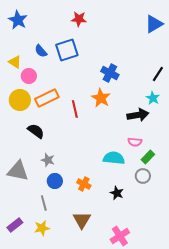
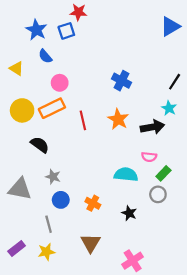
red star: (79, 19) -> (78, 12), moved
blue star: (18, 20) -> (36, 30), moved
blue square: (67, 50) -> (66, 31), moved, size x0.7
pink circle: (29, 76) -> (60, 83), moved
orange star: (101, 98) -> (118, 119), moved

